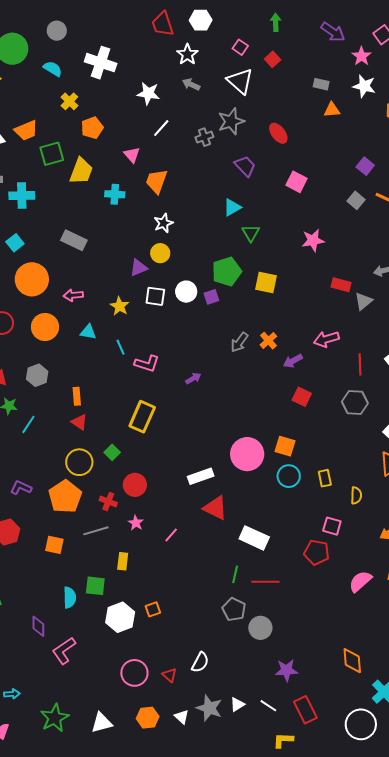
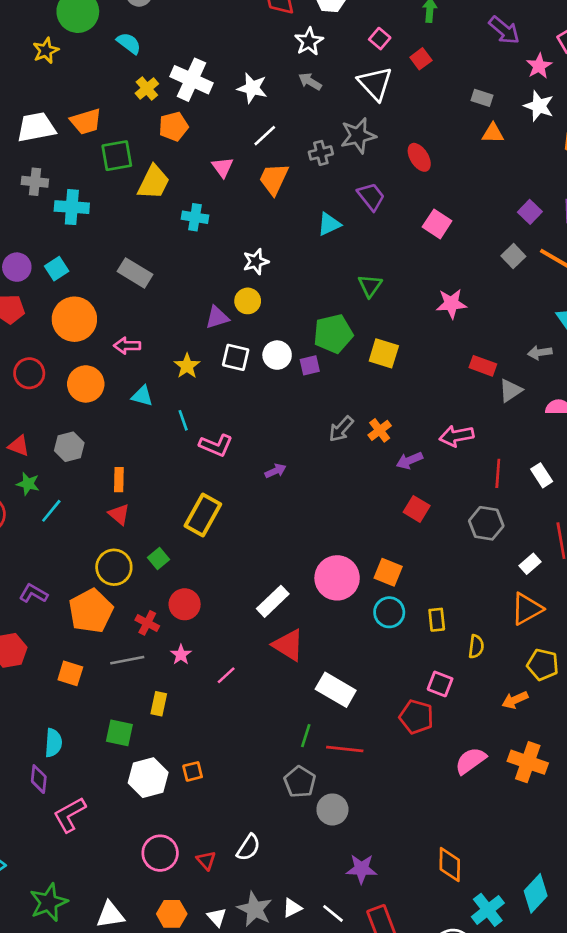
white cross: (101, 63) -> (192, 80), moved
orange trapezoid: (156, 181) -> (274, 179), moved
cyan triangle: (232, 207) -> (329, 224), moved
white rectangle: (201, 476) -> (273, 601), turned -30
cyan semicircle: (70, 597) -> (53, 743), moved

